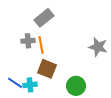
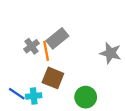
gray rectangle: (44, 18) -> (57, 38), moved
gray cross: (28, 41) -> (31, 46), turned -32

